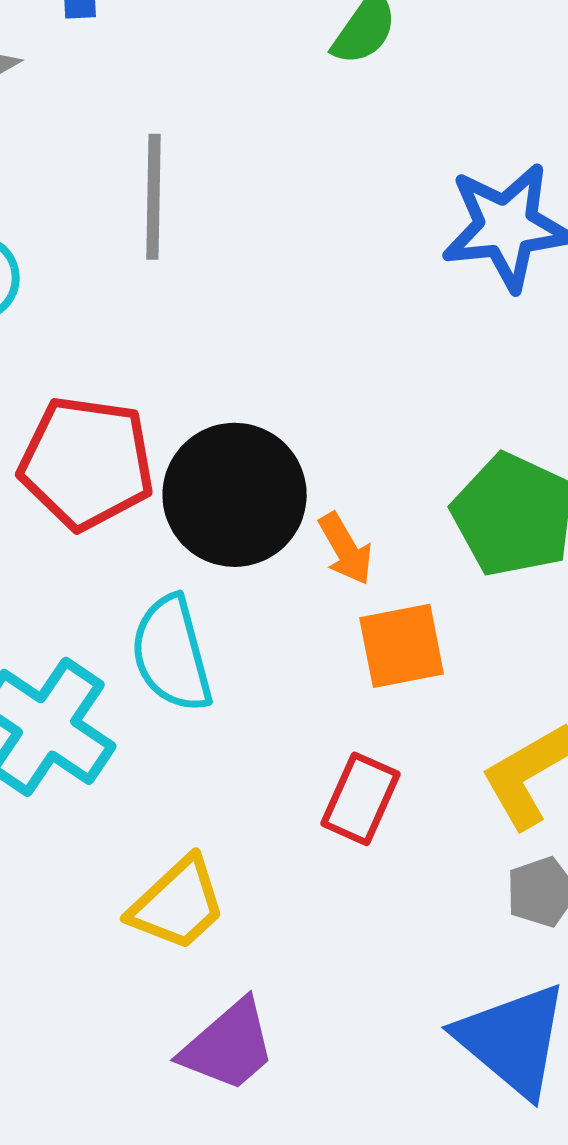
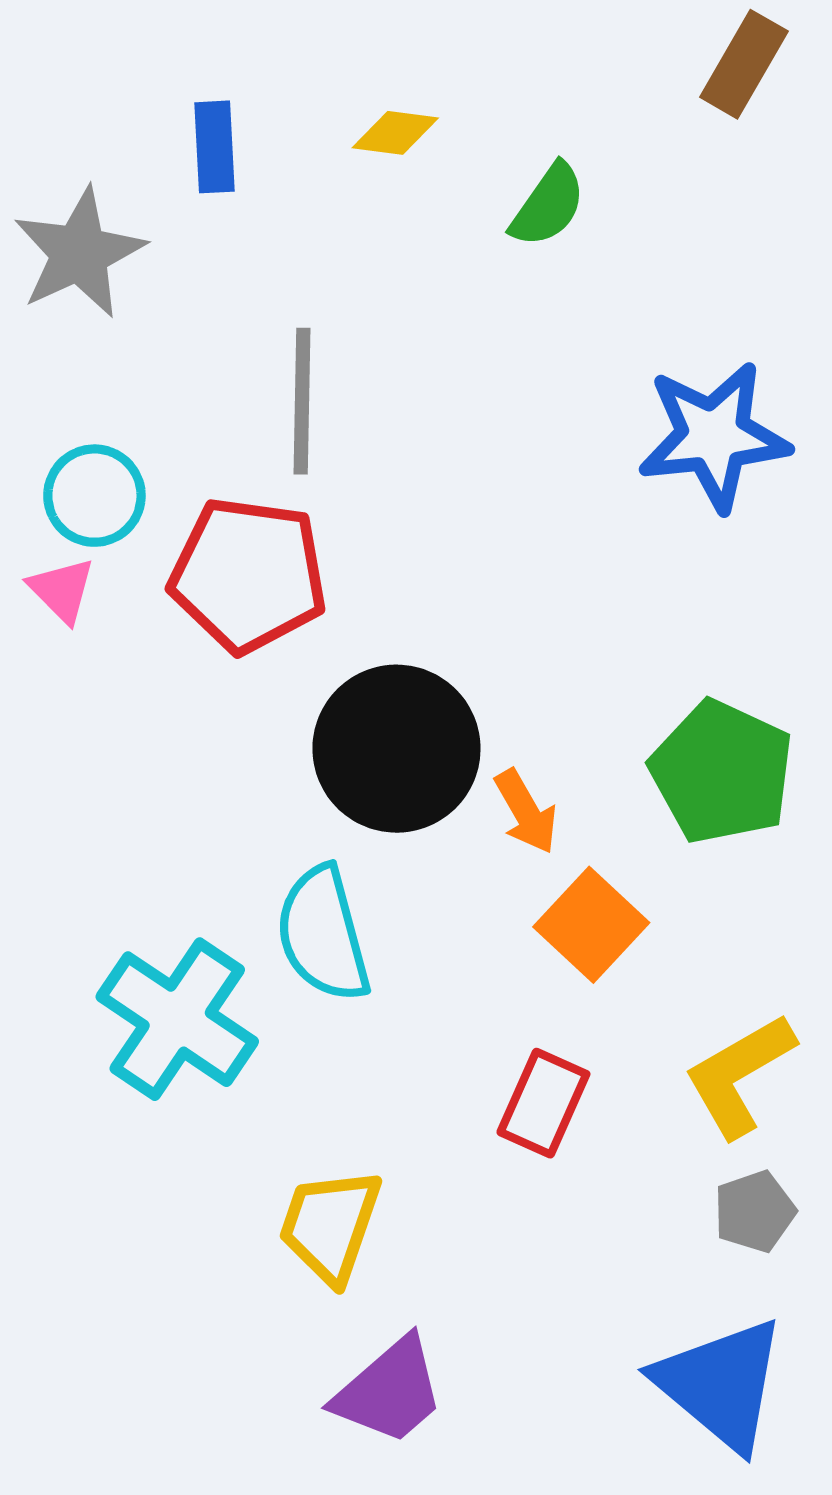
red pentagon: (87, 463) -> (248, 575), moved
orange square: (402, 646) -> (591, 925), turned -36
yellow trapezoid: (178, 904) -> (330, 1226), turned 152

